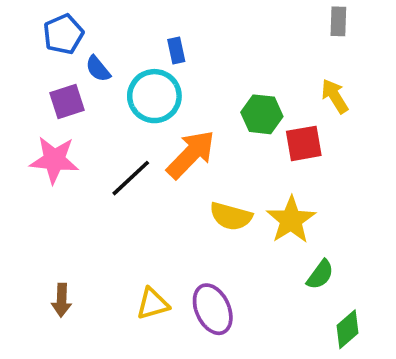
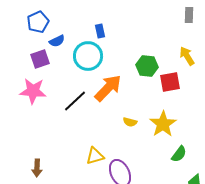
blue semicircle: (98, 69) -> (57, 41), turned -77
yellow semicircle: (231, 216) -> (130, 122), size x0.6
yellow triangle: (153, 304) -> (95, 156), moved

